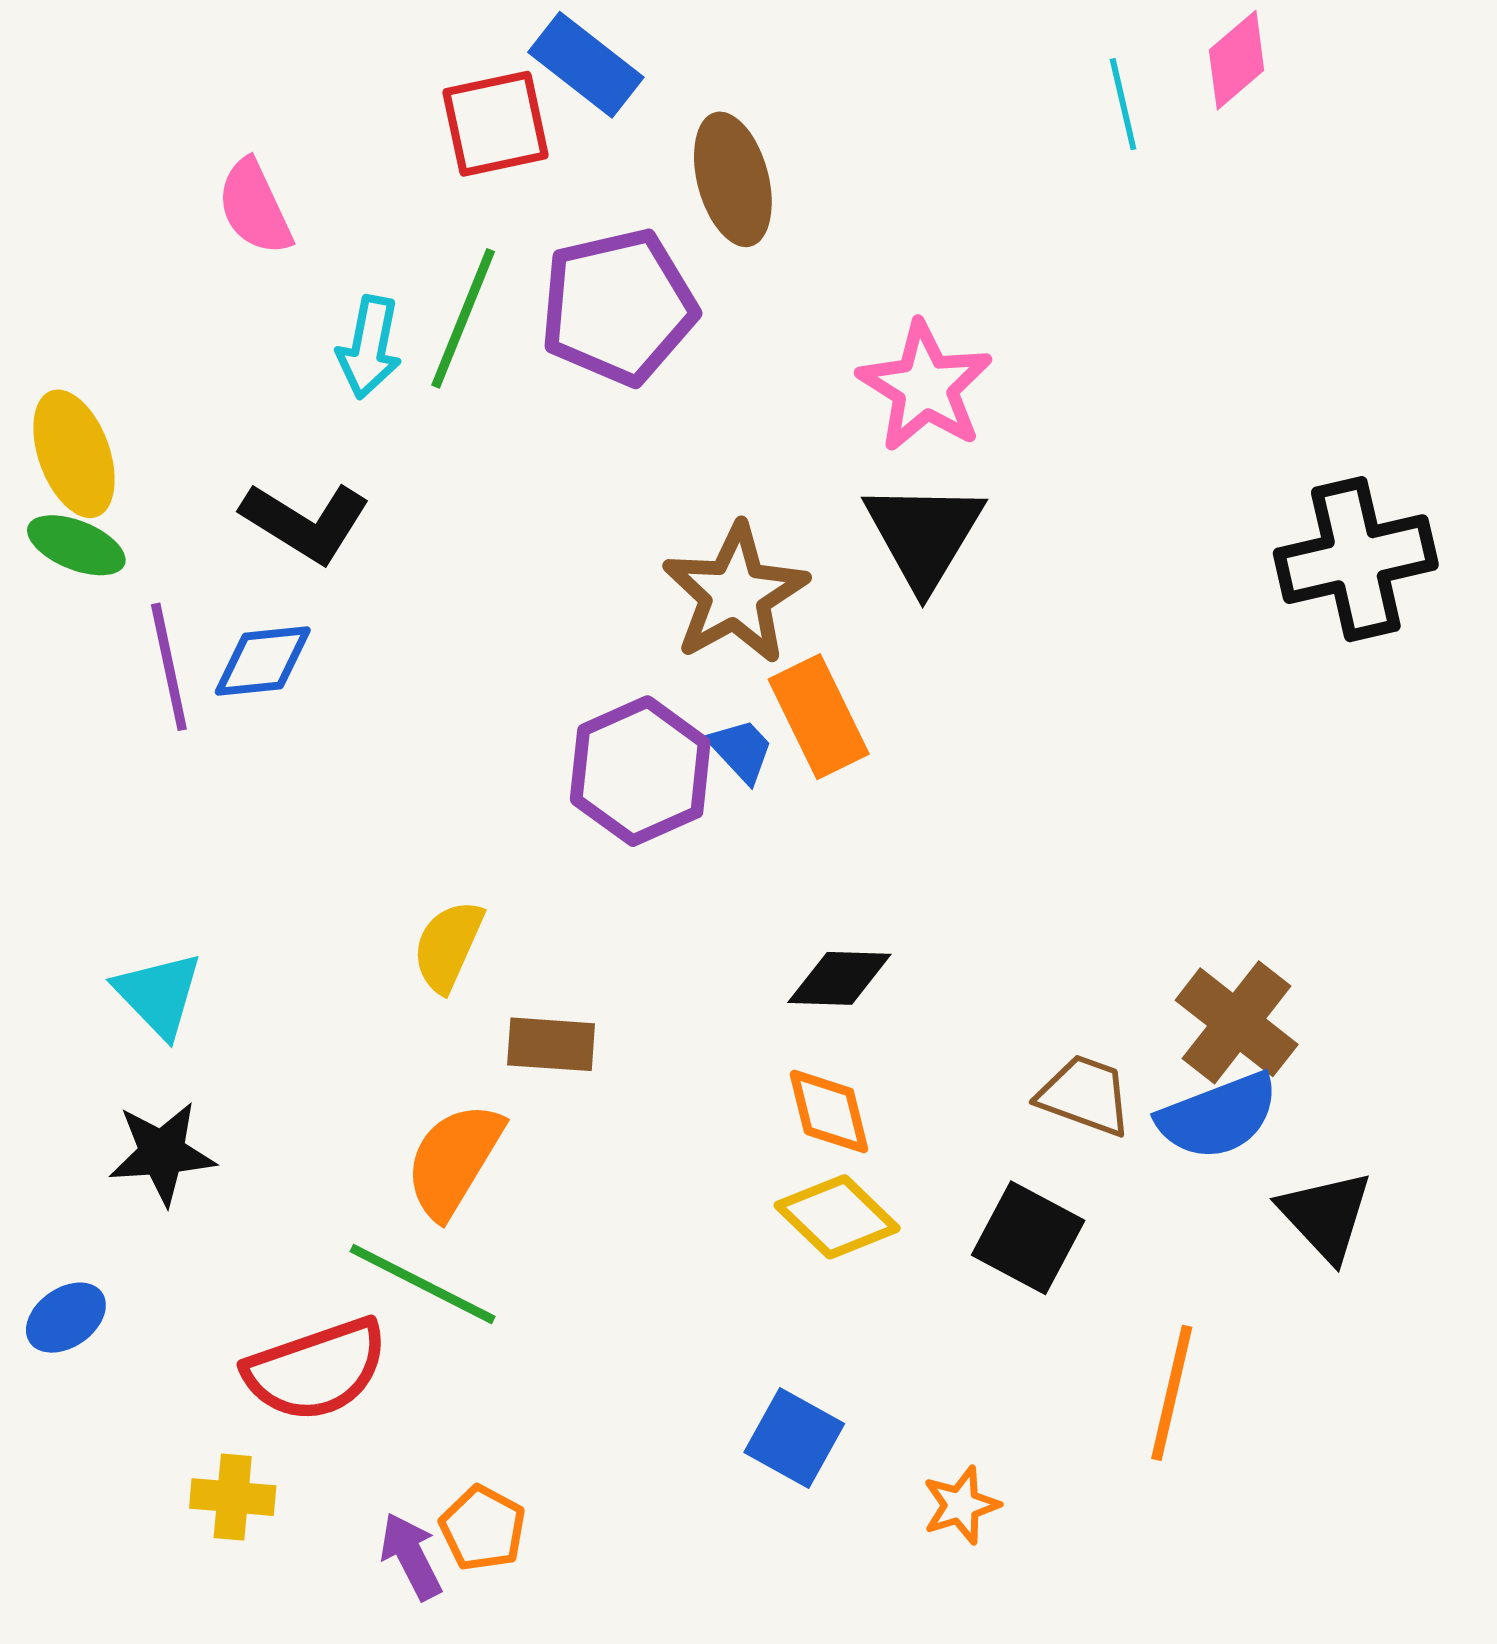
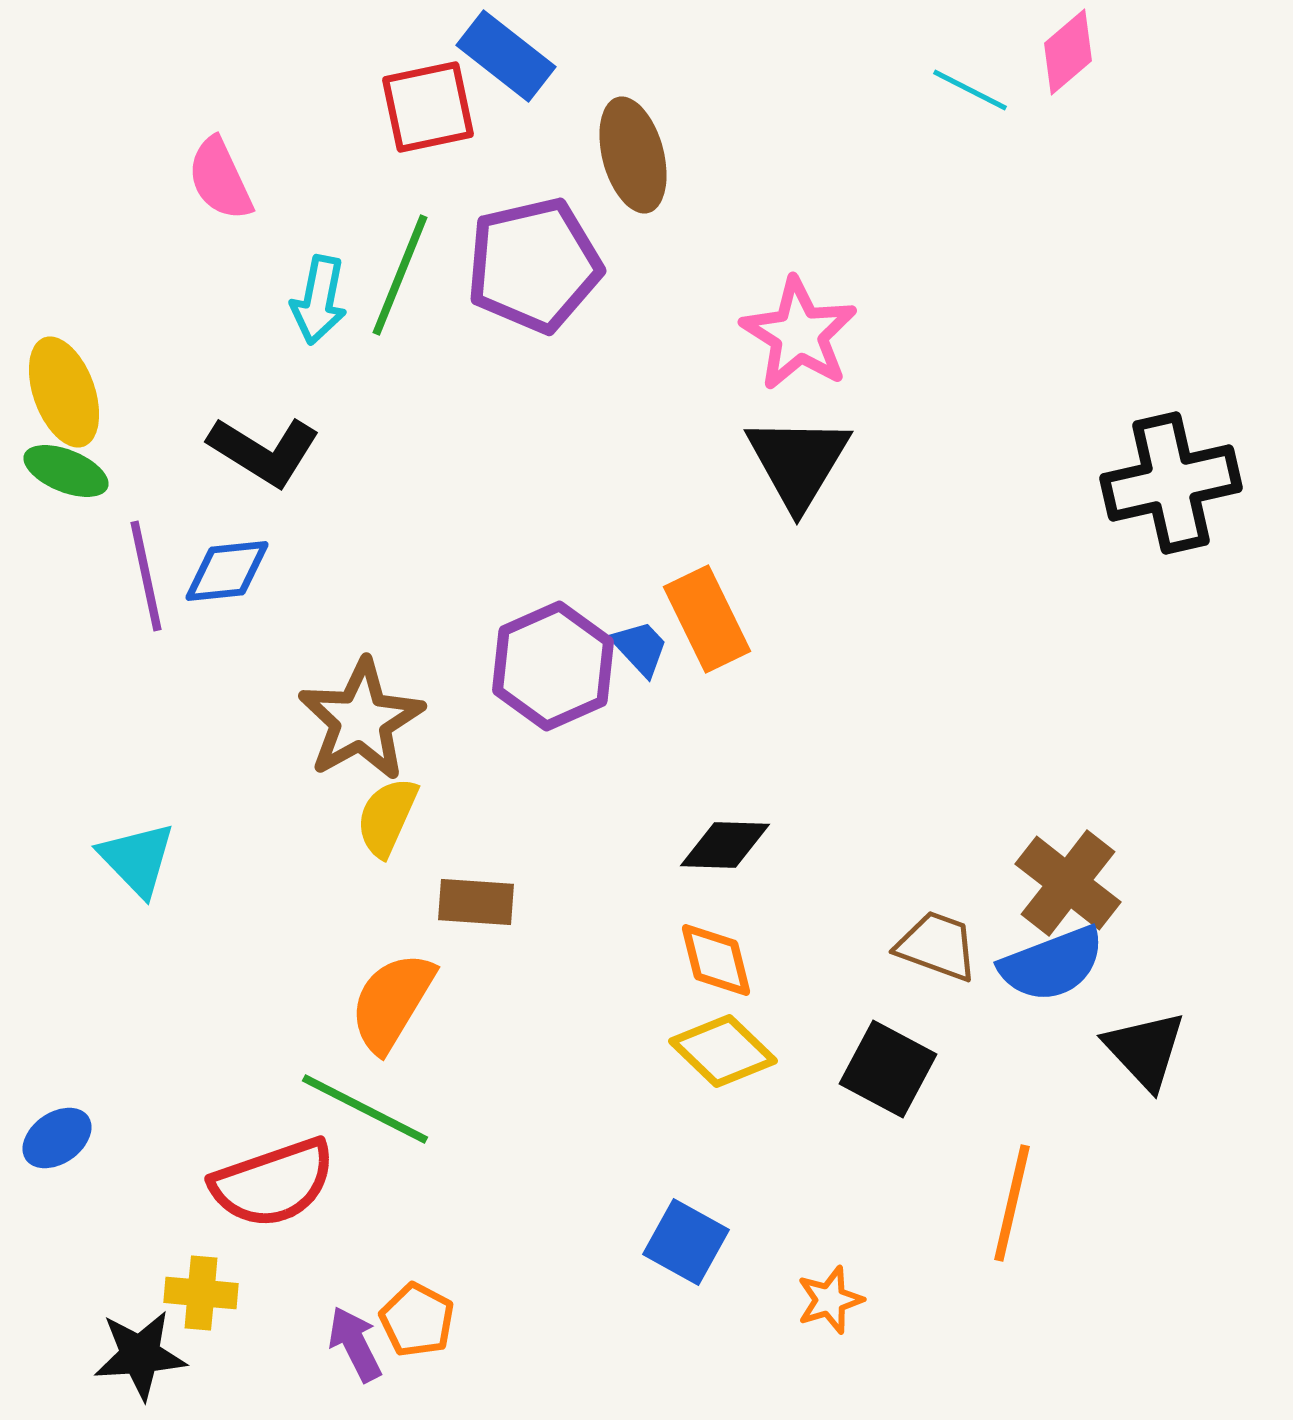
cyan line: (1123, 104) -> (970, 90), turned -50
brown star: (735, 594) -> (361, 720), moved
black star: (162, 1153) -> (140, 1355), moved

